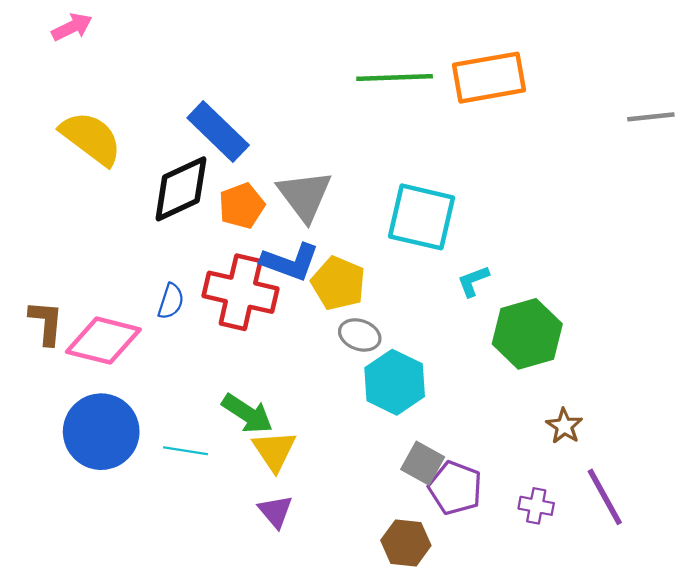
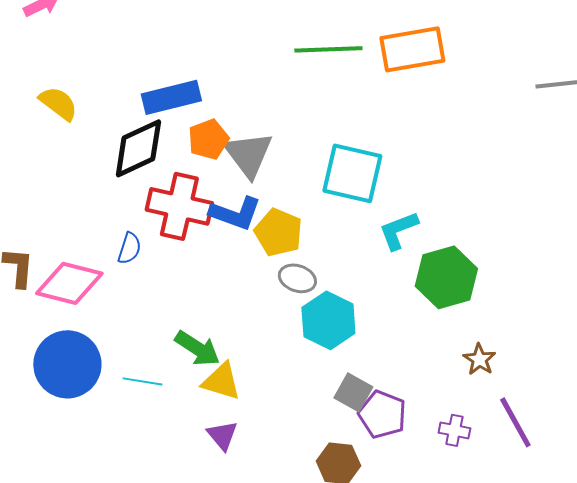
blue rectangle: (218, 132) -> (171, 97), turned -58
yellow semicircle: (91, 138) -> (58, 103), size x0.7
orange pentagon: (242, 206) -> (208, 139), moved
cyan L-shape: (473, 281) -> (398, 230), size x1.4
red cross: (241, 292) -> (179, 206), moved
yellow triangle: (274, 451) -> (221, 381), turned -39

